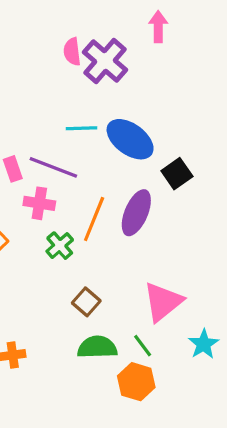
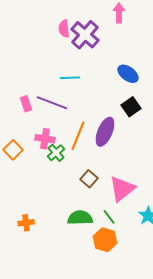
blue ellipse: (130, 139) -> (128, 74), moved, size x0.7
pink cross: (39, 203) -> (45, 139), moved
brown square: (86, 302) -> (89, 179), moved

